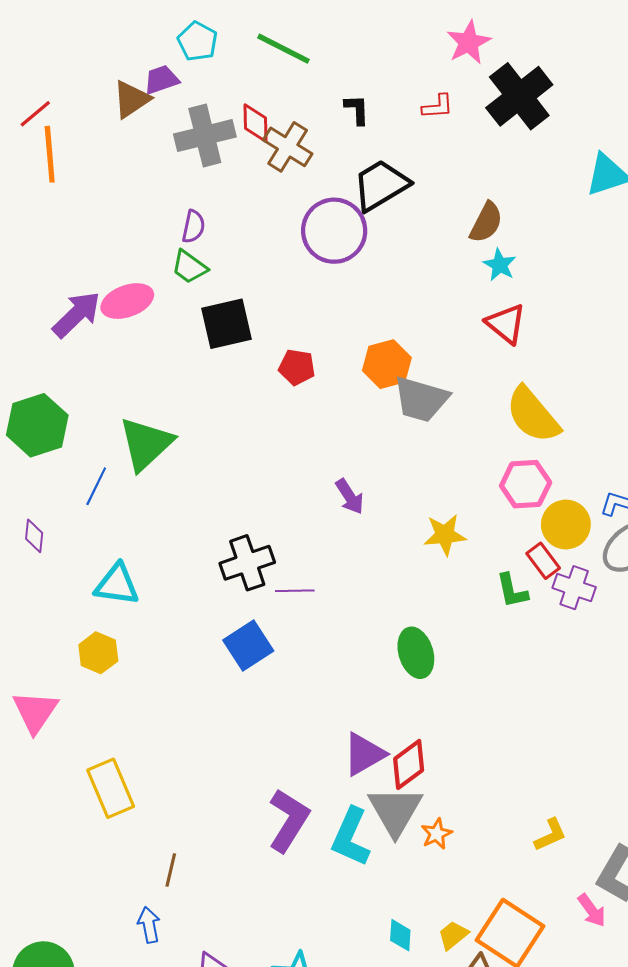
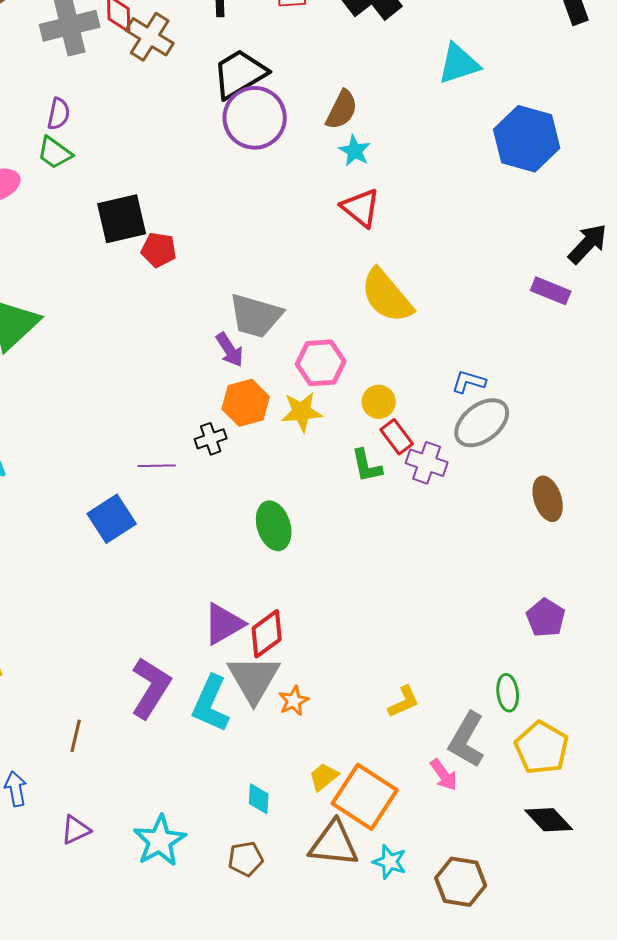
purple circle: (334, 231) -> (255, 118), moved
black square: (227, 324) -> (122, 219), moved
orange hexagon: (387, 364) -> (246, 403), moved
gray trapezoid: (421, 399) -> (256, 316), moved
pink hexagon: (526, 484) -> (321, 363), moved
purple arrow: (350, 497) -> (230, 350), moved
yellow circle: (566, 524) -> (379, 402), moved, size x0.7
black cross: (247, 563) -> (211, 439), moved, size x0.6
brown line: (171, 870) -> (76, 736), moved
yellow trapezoid: (453, 935) -> (324, 777), moved

